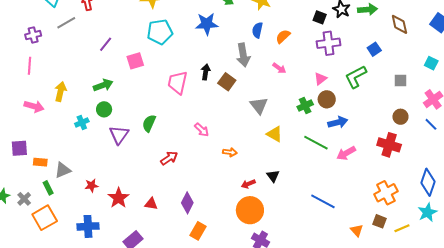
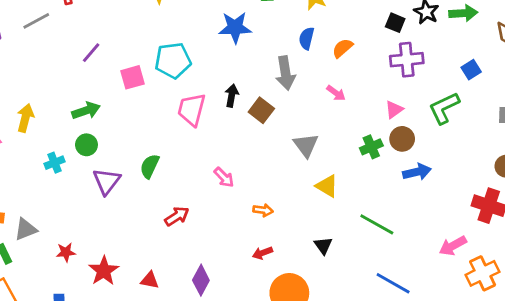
cyan pentagon: (160, 32) -> (173, 60), moved
green line: (316, 143) -> (377, 224), moved
pink arrow: (346, 153) -> (453, 246), moved
red arrow: (248, 184) -> (262, 253), moved

